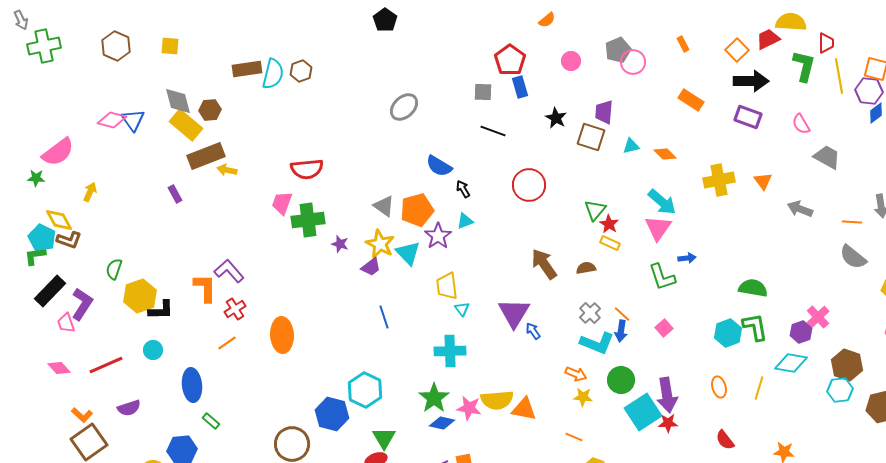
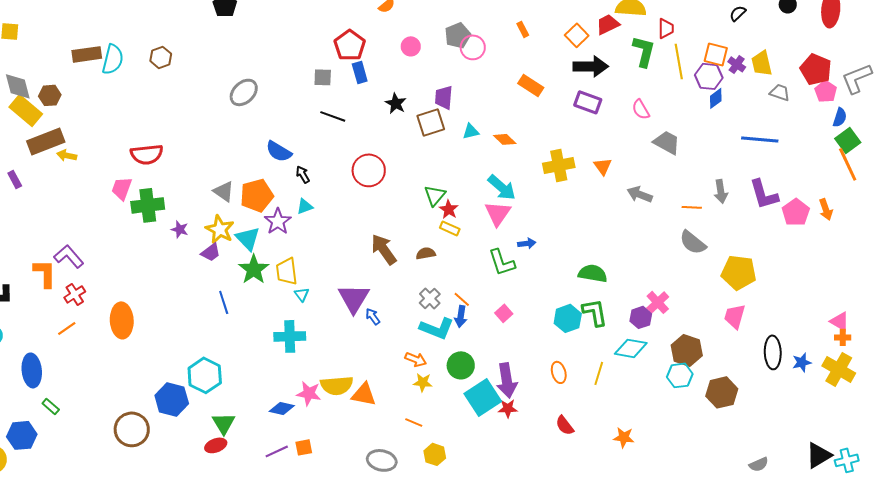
brown hexagon: (301, 71) -> (161, 57), moved
brown square: (591, 137) -> (431, 122), turned -36
green star: (434, 398) -> (254, 269), moved

